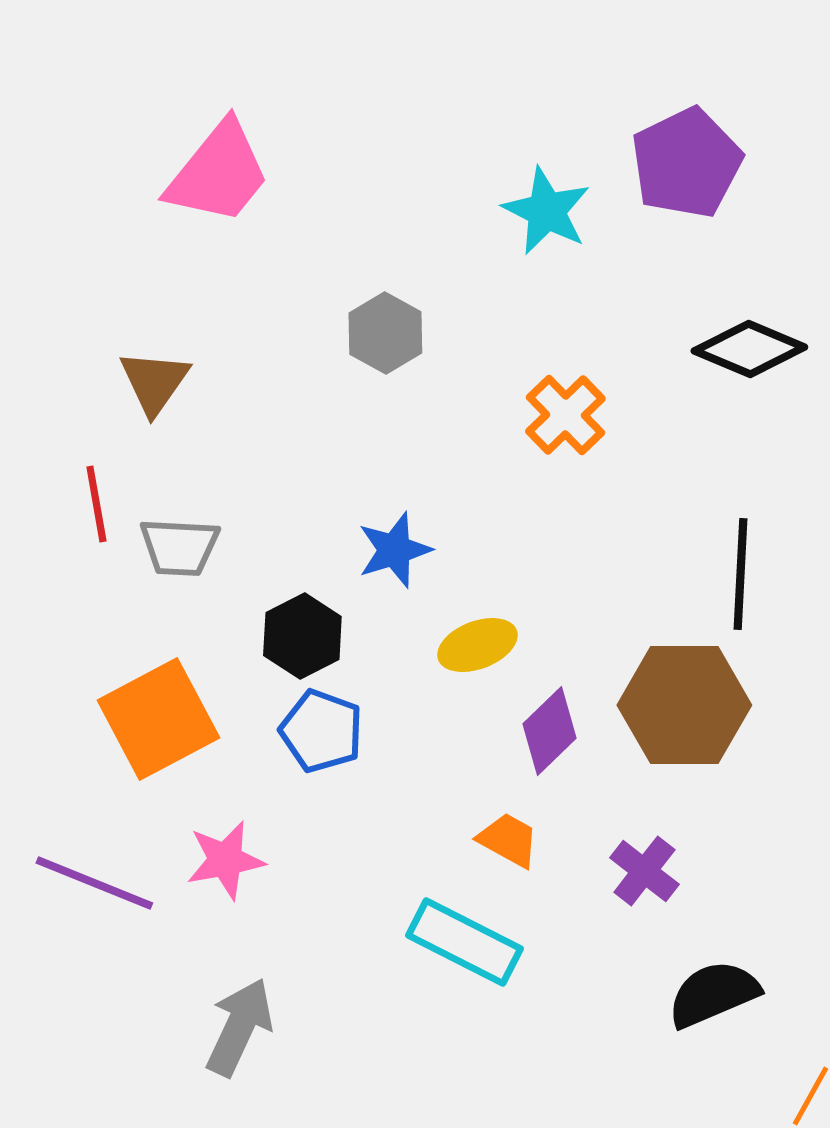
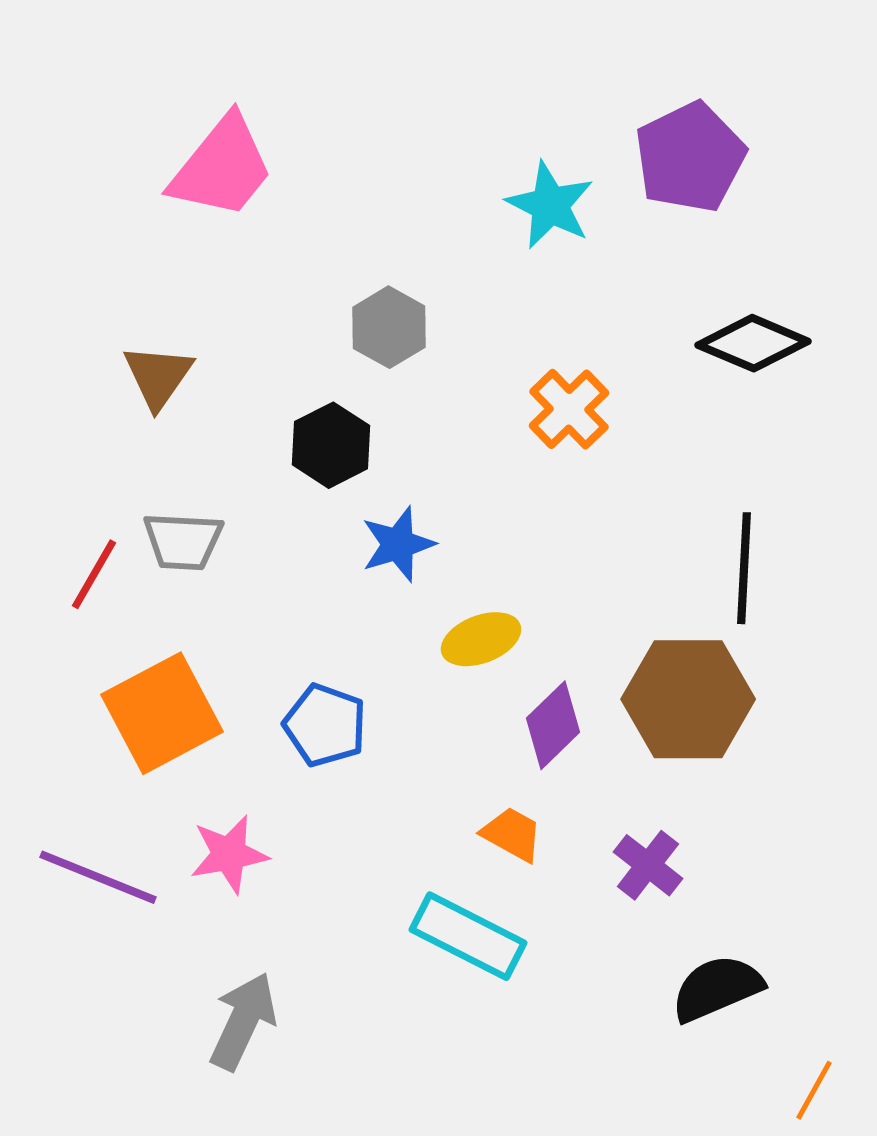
red line: (96, 504) -> (94, 574), moved, turned 40
black hexagon: (302, 636) -> (331, 445), moved

